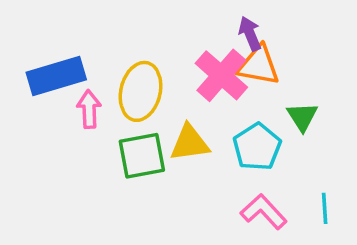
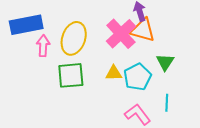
yellow triangle: (190, 143) -> (114, 73), moved, size x0.7
cyan line: (325, 208) -> (167, 103), moved

